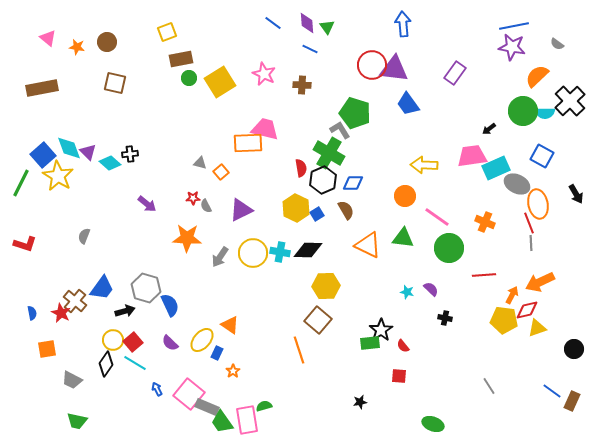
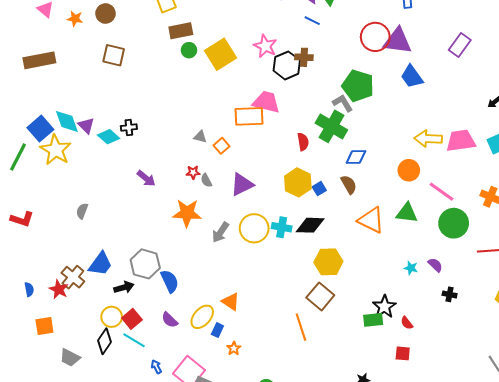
pink trapezoid: (472, 156) -> (461, 141), moved
black hexagon: (323, 180) -> (287, 65), moved

